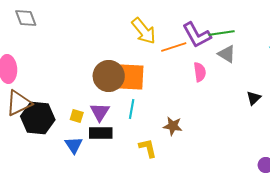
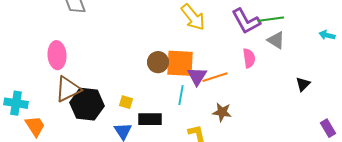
orange line: (174, 47) -> (215, 77), moved
brown circle: (109, 76) -> (158, 62), size x0.7
purple triangle: (100, 112) -> (197, 76), moved

